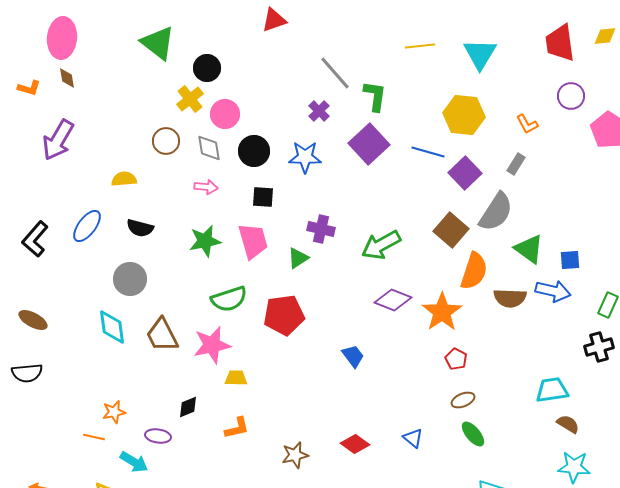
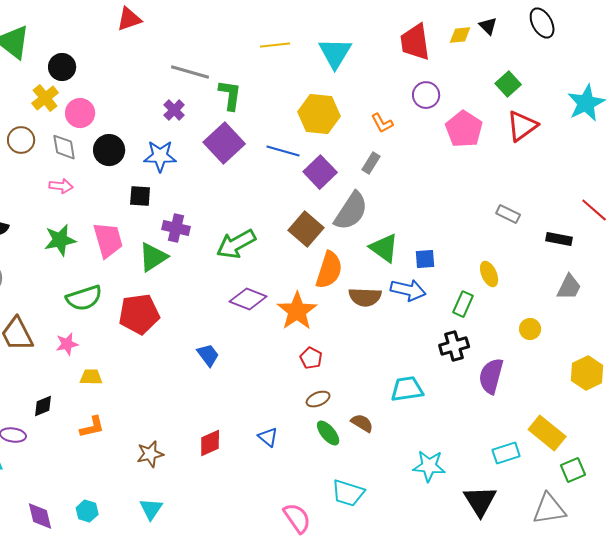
gray line: (335, 73) -> (190, 72), turned -33
black square: (263, 197) -> (140, 196), moved
green triangle: (298, 258) -> (153, 257), size x1.4
pink star: (212, 345) -> (67, 344), size x0.6
brown semicircle: (568, 424) -> (362, 423), moved
red diamond: (355, 444) -> (210, 443), turned -60

